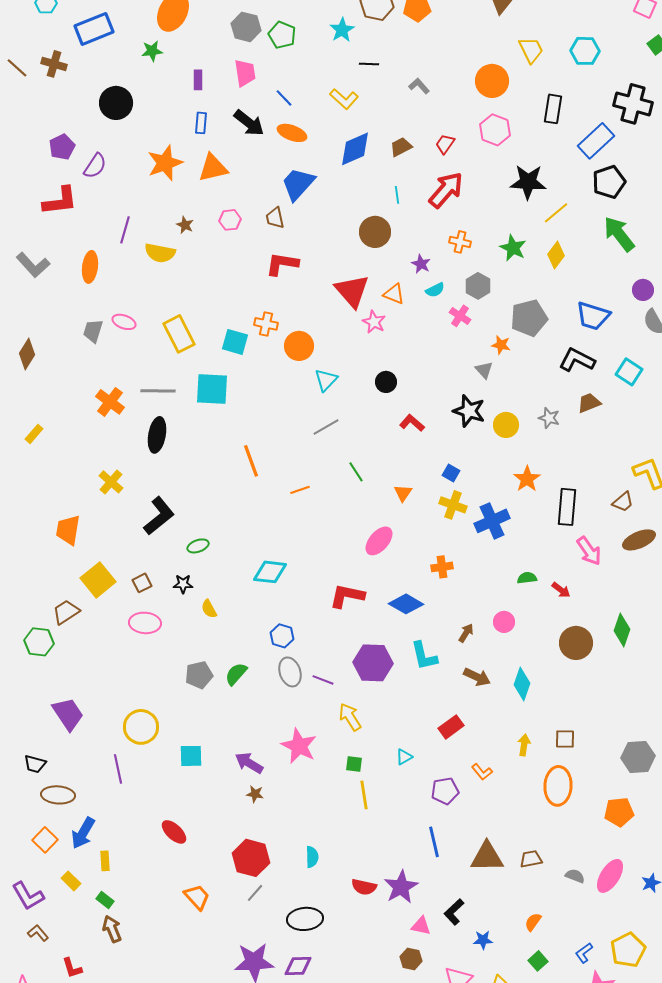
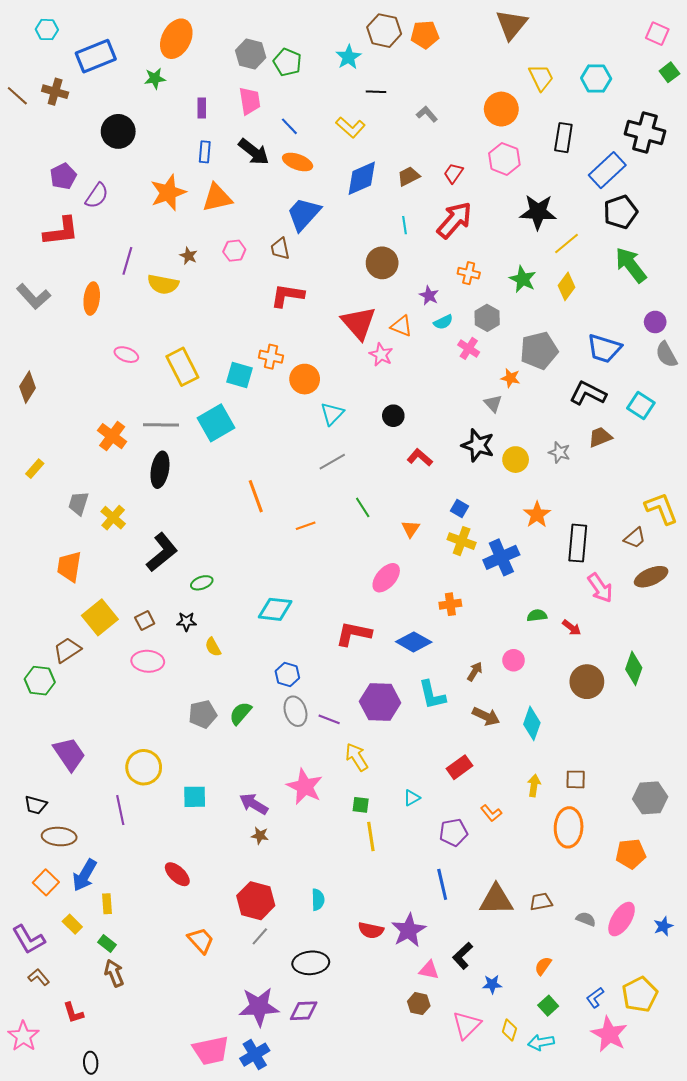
gray trapezoid: (93, 331) -> (78, 503), moved
cyan square: (212, 389) -> (216, 423), turned -33

